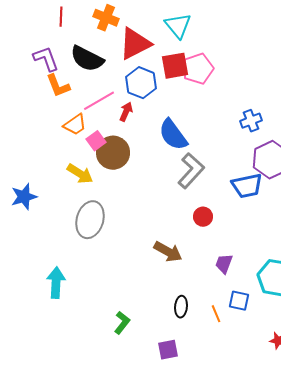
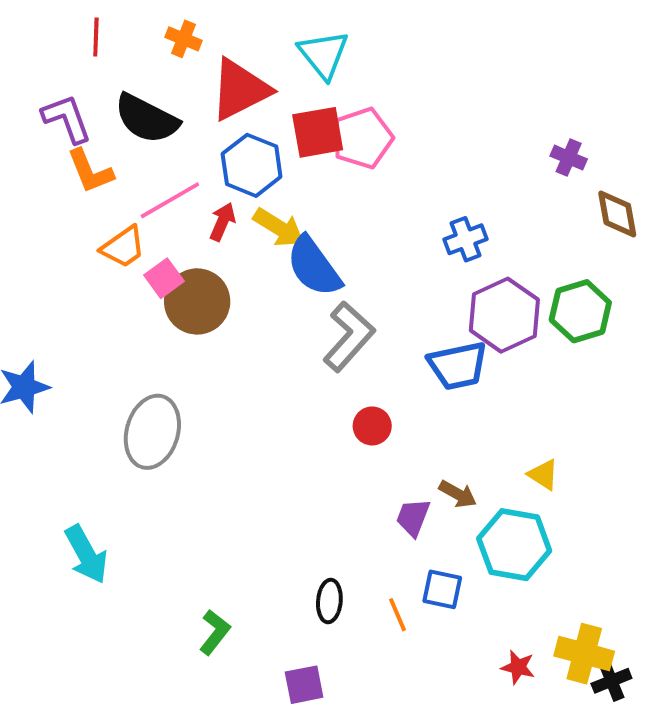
orange cross: (106, 18) -> (184, 39), size x0.7
yellow arrow: (80, 174) -> (279, 228), moved
brown arrow: (168, 252) -> (458, 494), moved, size x0.7
cyan arrow: (56, 283) -> (86, 554), turned 148

